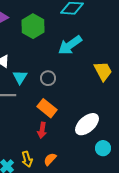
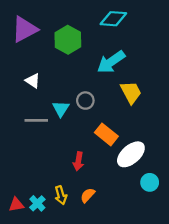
yellow trapezoid: (103, 71) -> (131, 92), moved
cyan triangle: (20, 77) -> (61, 109), moved
orange rectangle: (47, 108) -> (106, 134), moved

